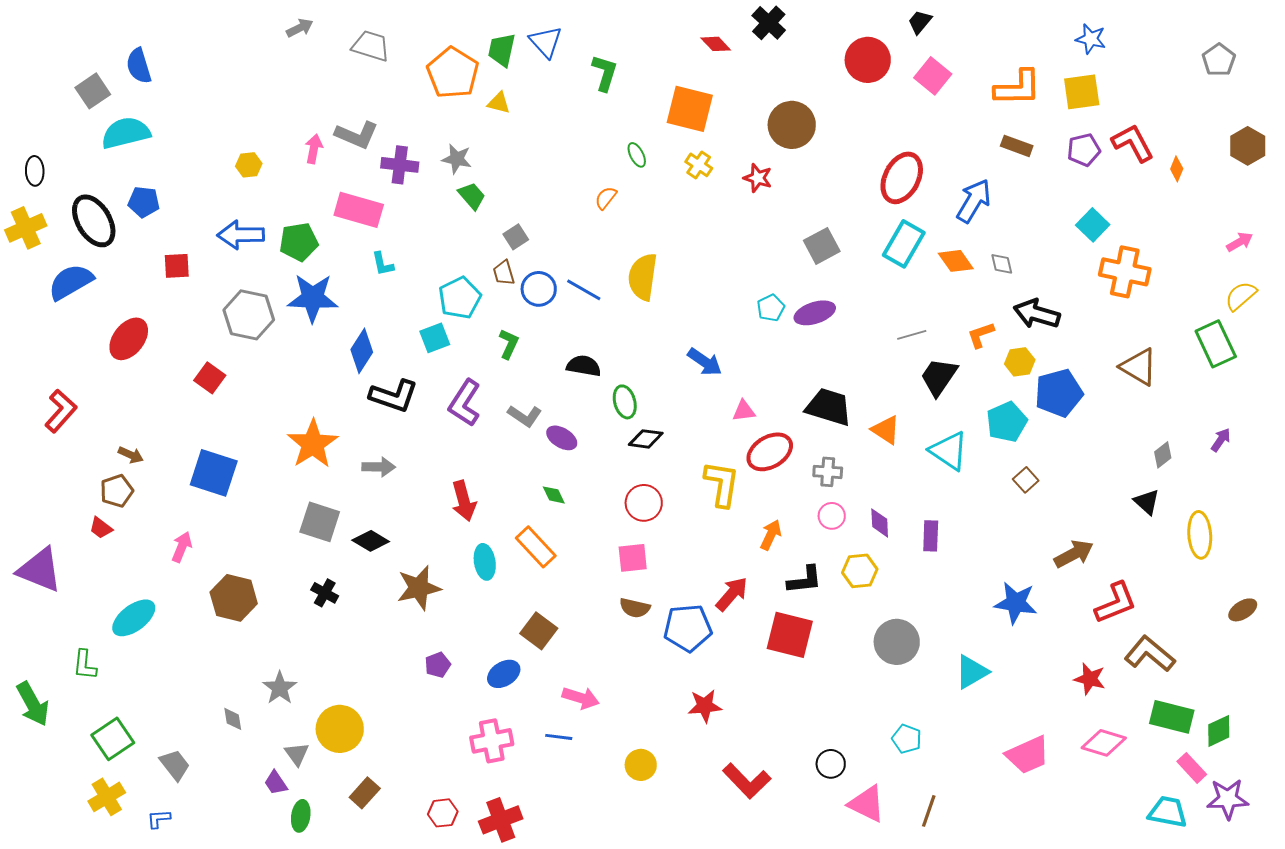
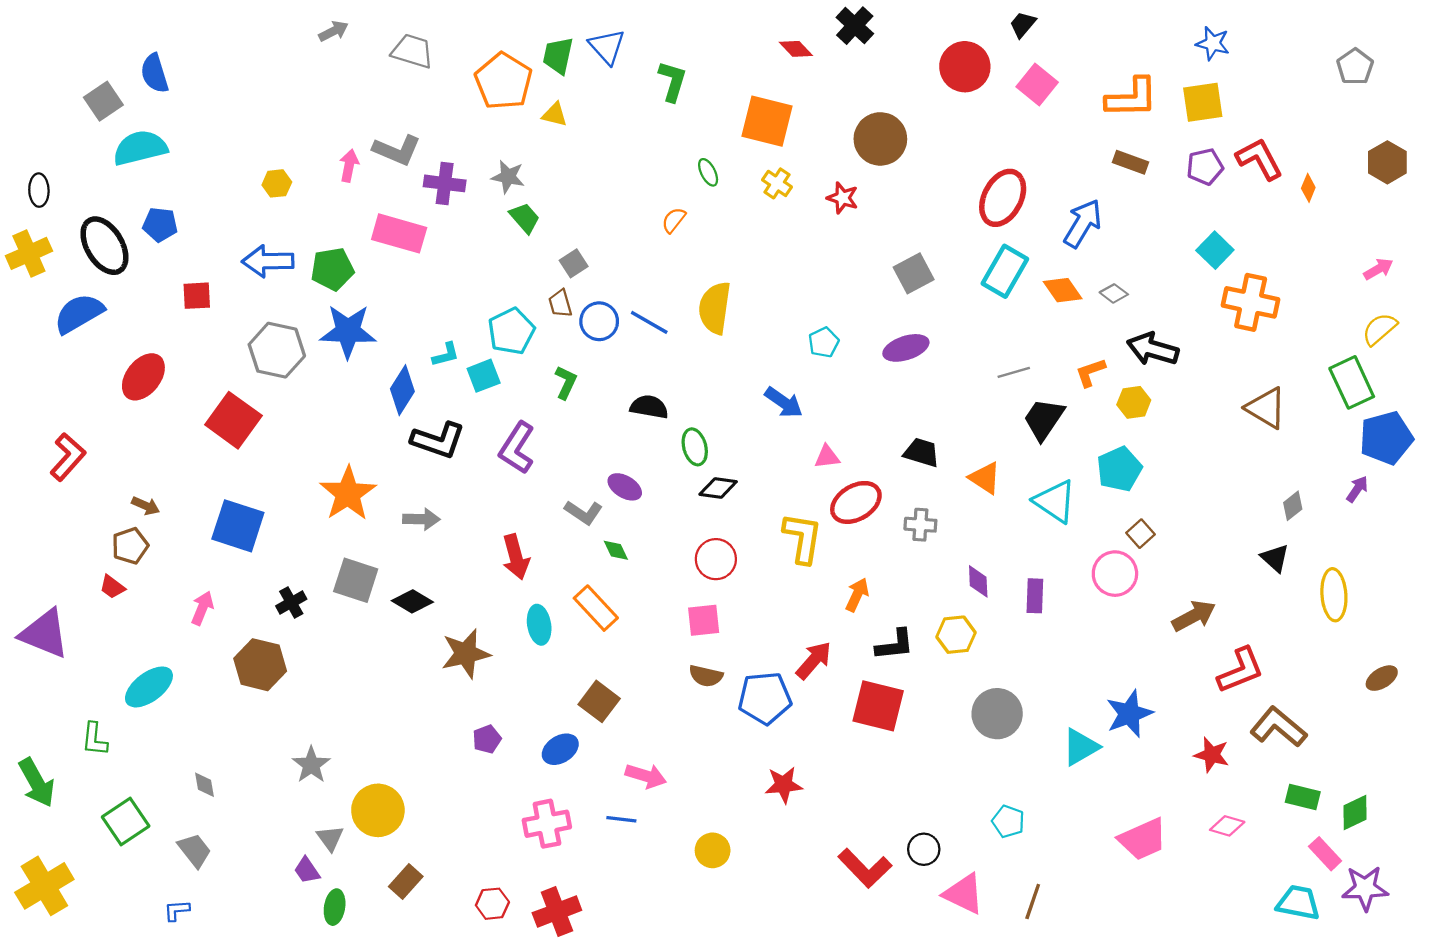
cyan L-shape: (383, 264) -> (446, 355), moved, turned -92
gray diamond: (1002, 264) -> (1114, 293), turned -40
cyan pentagon: (771, 308) -> (824, 342), moved
red square: (210, 378) -> (233, 420), size x1.6
blue pentagon: (1059, 393) -> (1386, 438), moved
black trapezoid: (829, 407) -> (922, 452), size x0.7
gray L-shape: (525, 416) -> (584, 512), moved
pink circle: (832, 516) -> (1115, 574), moved, size x1.5
black cross: (325, 593) -> (291, 602), moved, turned 32
blue star: (1016, 603) -> (1129, 714), moved, turned -30
green rectangle: (1172, 717) -> (1303, 797), size x0.7
gray diamond: (233, 719) -> (205, 785), moved
pink diamond: (1104, 743) -> (1227, 826), size x0.7
red L-shape: (747, 781) -> (865, 868), moved
yellow cross: (107, 797) -> (44, 886), moved, size x1.4

